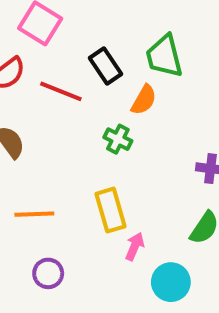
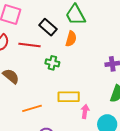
green cross: (118, 139) -> (52, 63), moved
yellow rectangle: (111, 210) -> (69, 97), turned -60

